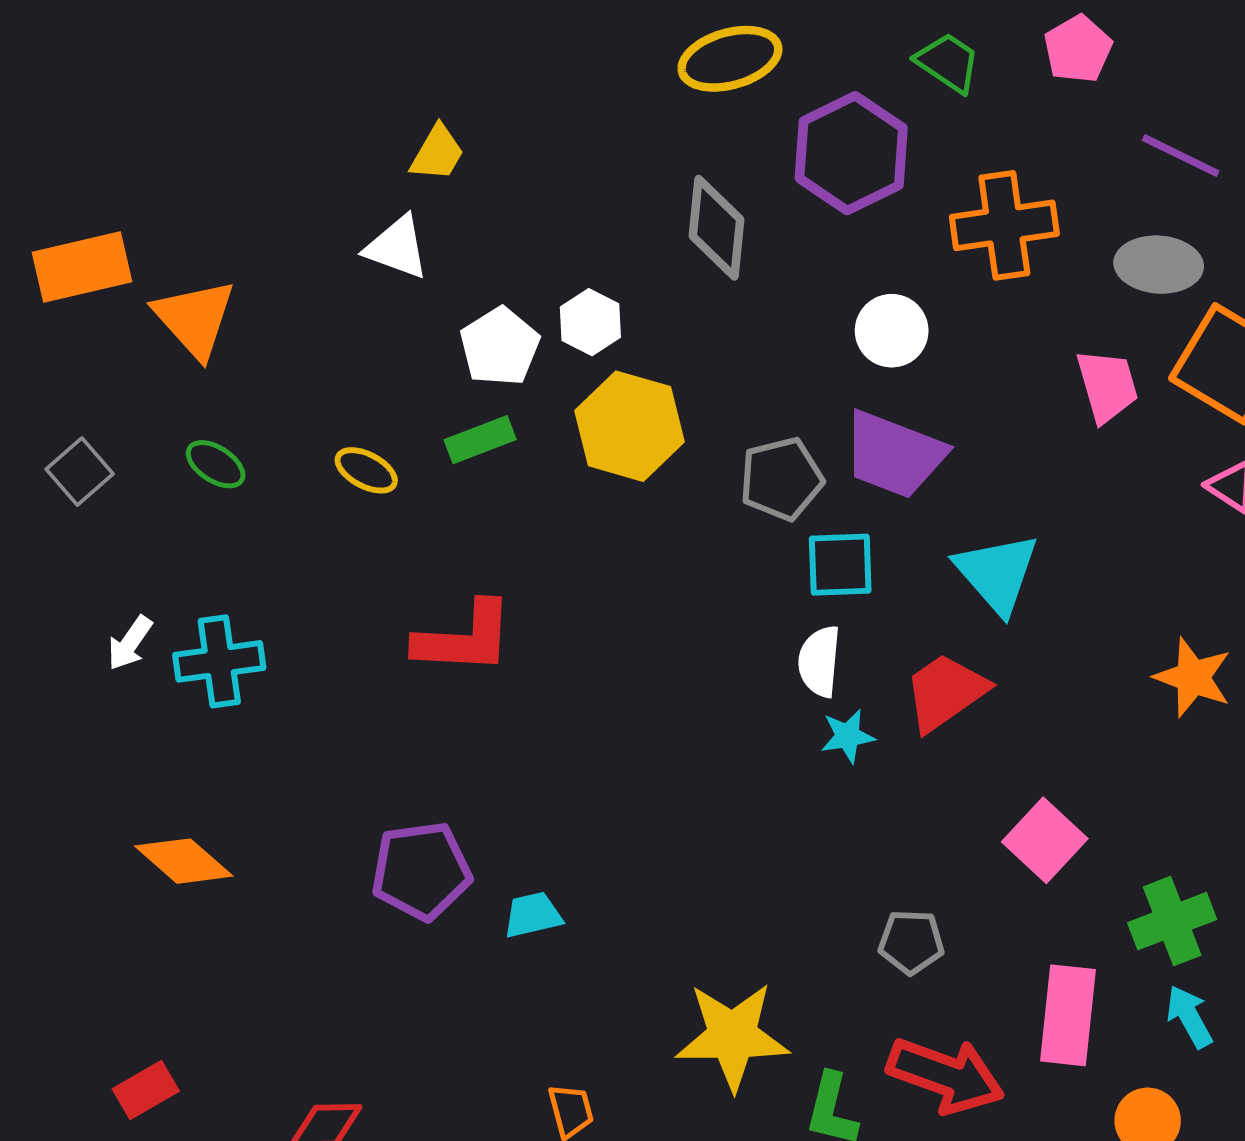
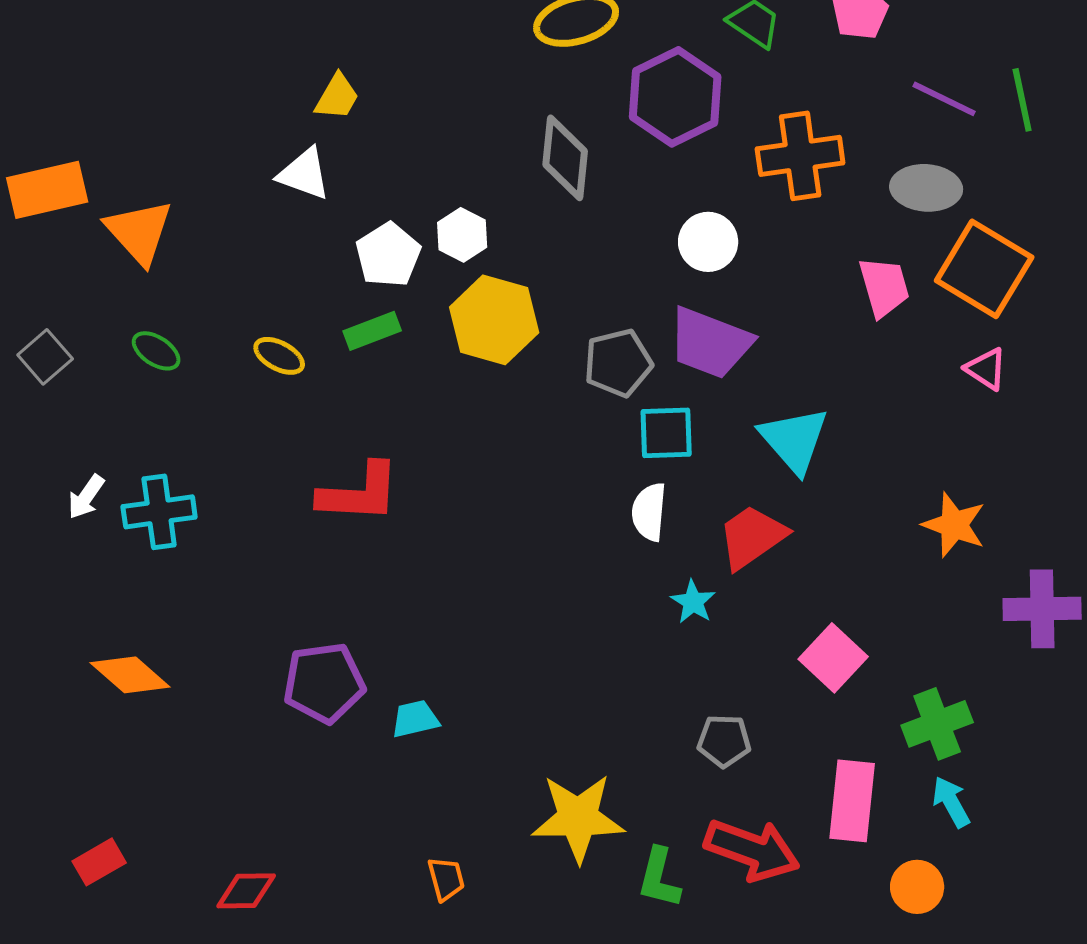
cyan star: (848, 736) -> (693, 602), moved, turned -30

